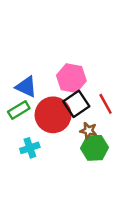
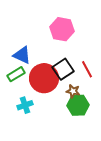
pink hexagon: (71, 78) -> (62, 29), moved

